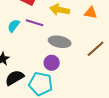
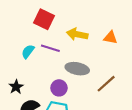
brown line: (96, 49) -> (106, 84), moved
purple circle: (52, 63) -> (59, 88), moved

